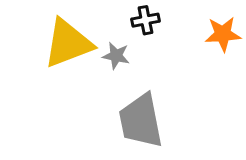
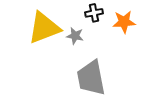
orange star: (223, 34) -> (124, 22), moved

